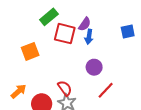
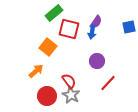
purple semicircle: (85, 24) -> (96, 22), moved
orange square: (30, 51) -> (48, 47), moved, turned -30
orange arrow: (19, 91) -> (36, 71), moved

